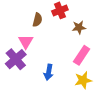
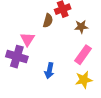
brown semicircle: (37, 20) -> (48, 21), moved
purple cross: (16, 59) -> (17, 57), turned -35

